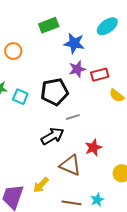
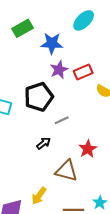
black arrow: (53, 136) -> (44, 143), size x0.6

